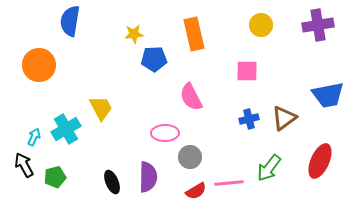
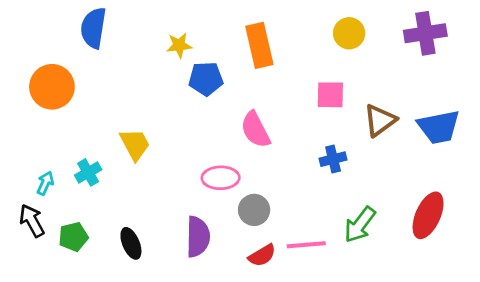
brown triangle: (284, 118) -> (380, 120), moved
cyan cross: (66, 129) -> (88, 172), size x0.7
black ellipse: (112, 182) -> (131, 243), moved

